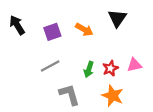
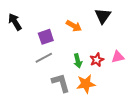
purple square: (52, 32) -> (46, 37), moved
green arrow: (89, 69) -> (78, 61), turned -32
orange star: (113, 96) -> (86, 84), moved, turned -30

